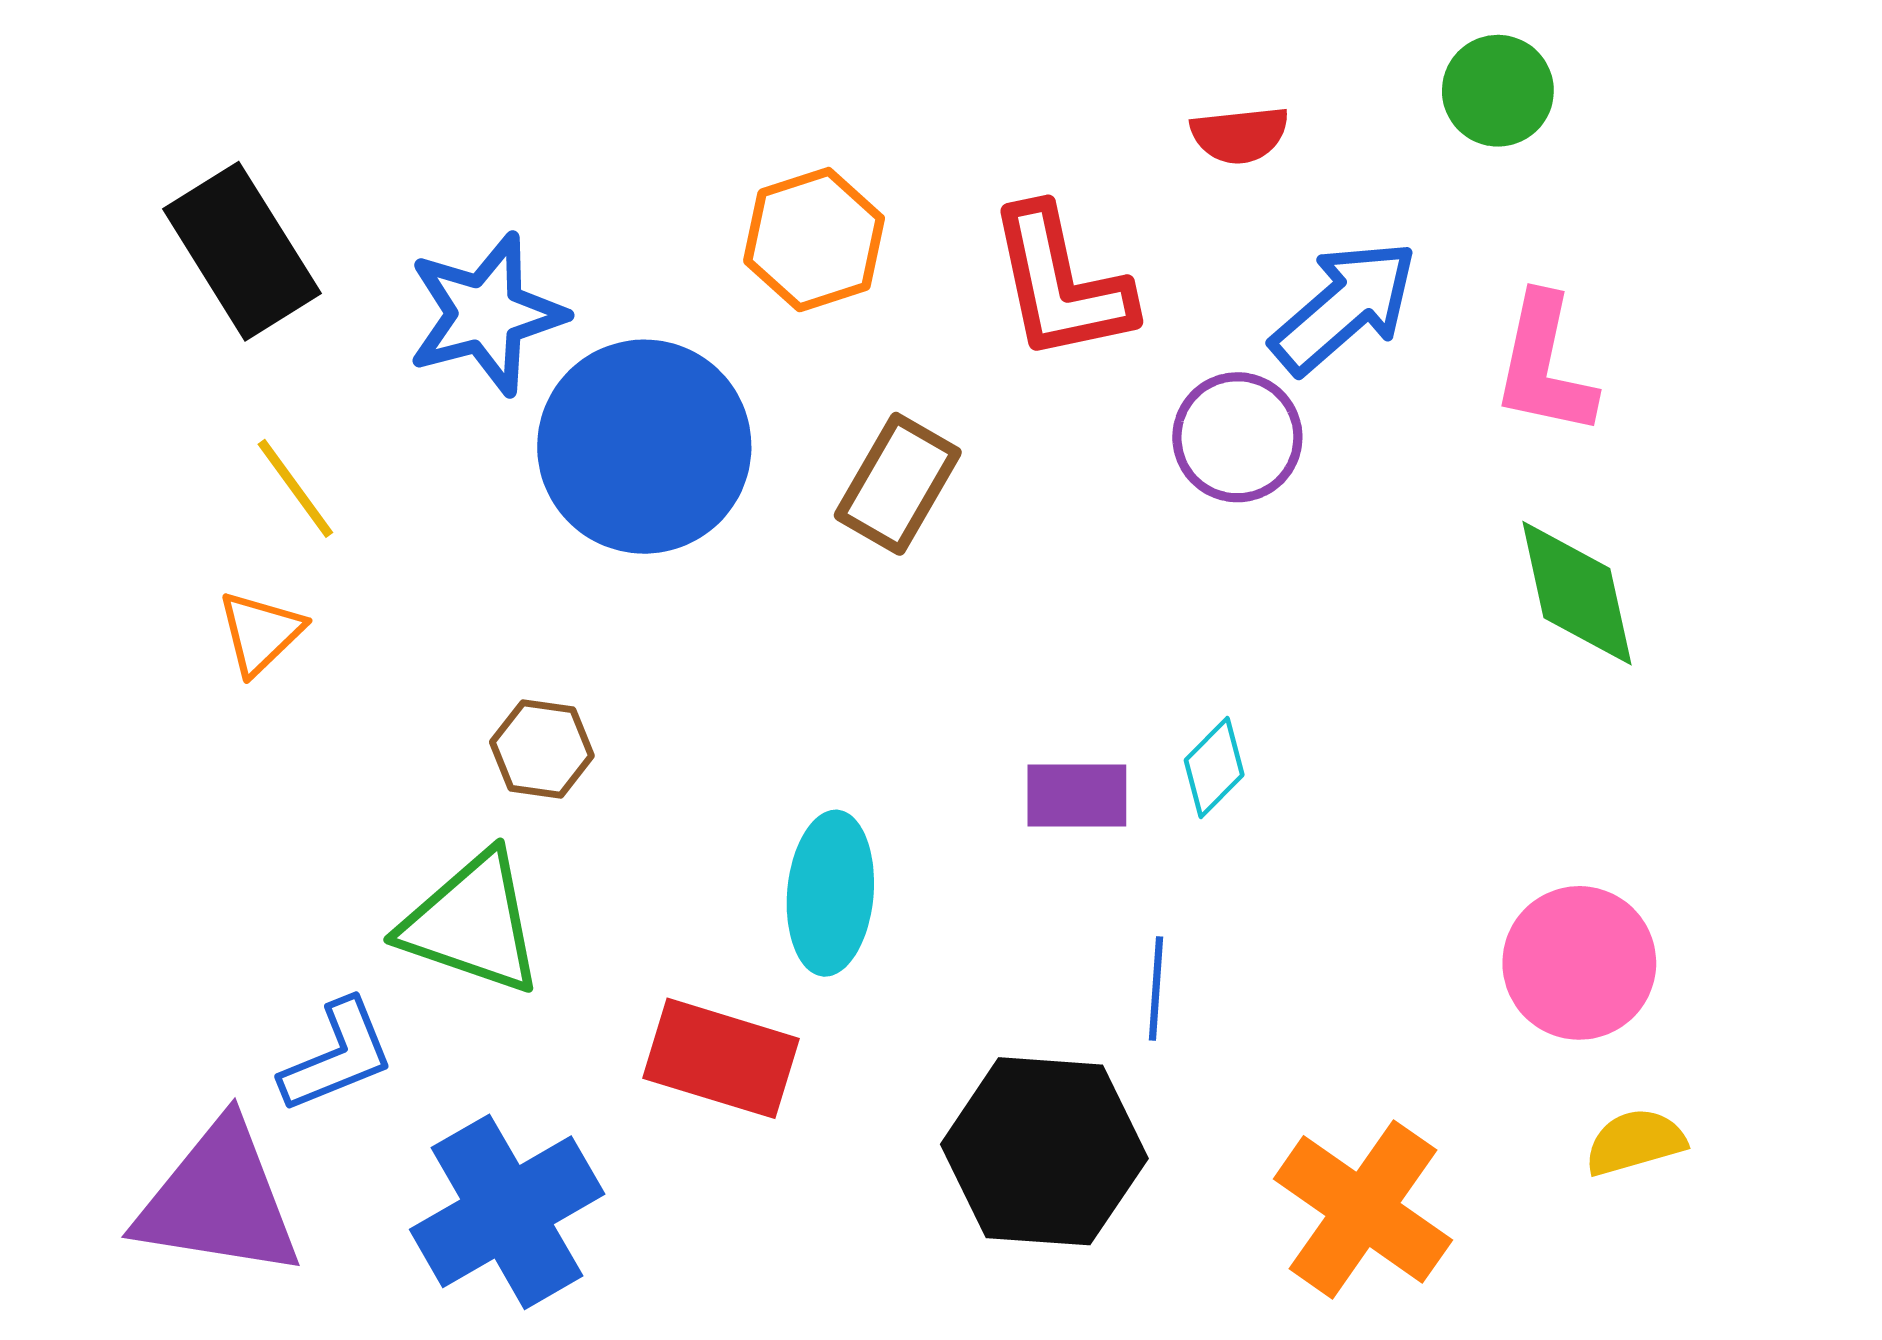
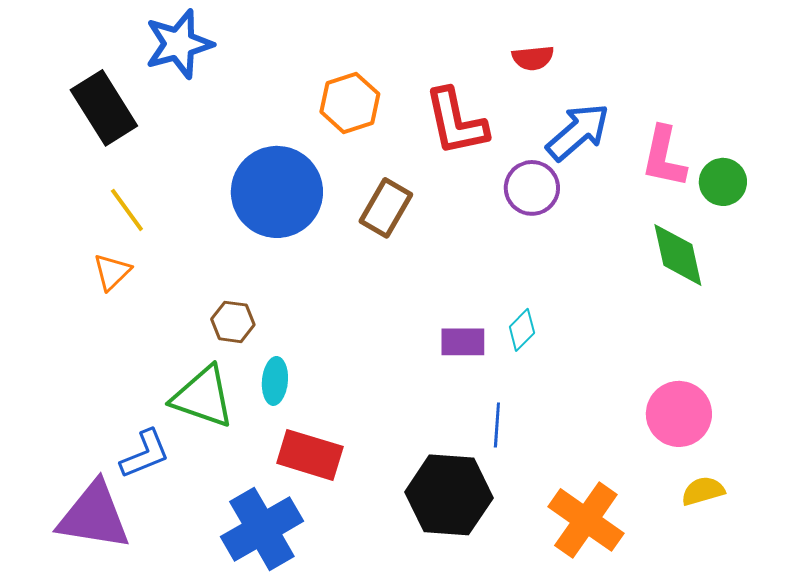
green circle: (1498, 91) -> (723, 182), moved
blue star: (486, 314) -> (179, 44), moved
cyan ellipse: (830, 893) -> (275, 381), moved, size x0.7
blue cross: (507, 1212) -> (262, 529), moved

